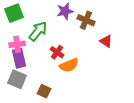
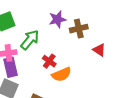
brown cross: (86, 20) -> (79, 29), turned -36

